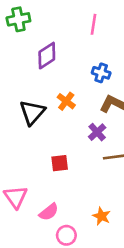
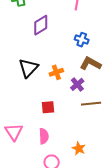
orange cross: (66, 101) -> (56, 72), moved, turned 32
pink semicircle: (49, 212) -> (44, 136), moved, turned -56

